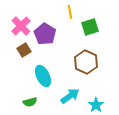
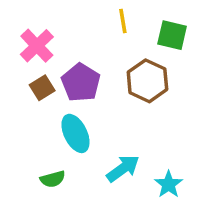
green square: (90, 27) -> (172, 35), moved, turned 30
purple pentagon: (45, 34) -> (81, 83), moved
brown hexagon: (86, 62) -> (147, 81), moved

